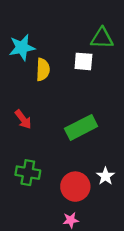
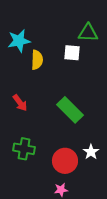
green rectangle: (81, 127) -> (70, 110), turned 72

